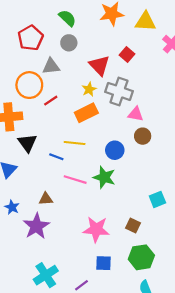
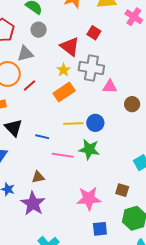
brown circle: (143, 136) -> (132, 104), moved
yellow line: (75, 143) -> (73, 123), moved

